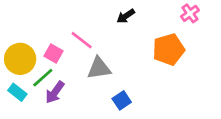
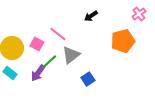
gray triangle: (99, 68) -> (71, 55), turned -30
green line: (43, 78) -> (49, 62), moved

